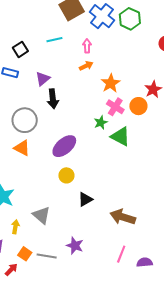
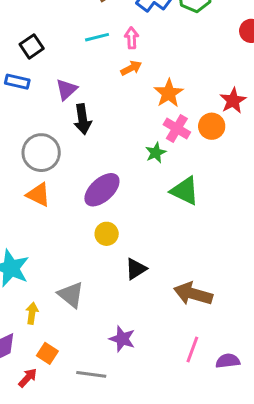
cyan line: (54, 40) -> (97, 37), moved
green triangle: (120, 136) -> (185, 191), moved
gray line: (47, 256) -> (91, 374), moved

